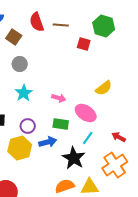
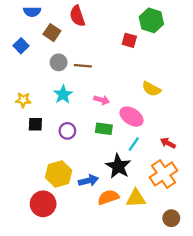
brown line: (61, 25) -> (83, 66), moved
yellow semicircle: (104, 88) -> (151, 89), turned 66
blue arrow: (48, 142) -> (88, 181), moved
yellow hexagon: (20, 148) -> (59, 174), moved

